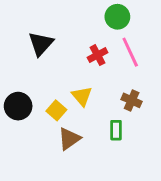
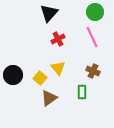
green circle: (117, 17) -> (95, 12), moved
black triangle: (41, 44) -> (49, 13), moved
red cross: (98, 55) -> (58, 39), moved

